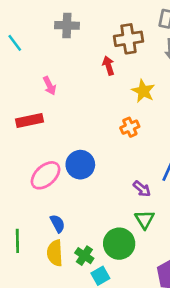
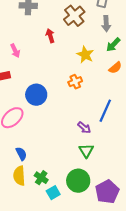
brown cross: (129, 39) -> (74, 16), turned -30
red arrow: (108, 66) -> (50, 36), moved
blue circle: (80, 165) -> (36, 95), moved
green circle: (119, 244) -> (78, 181), moved

